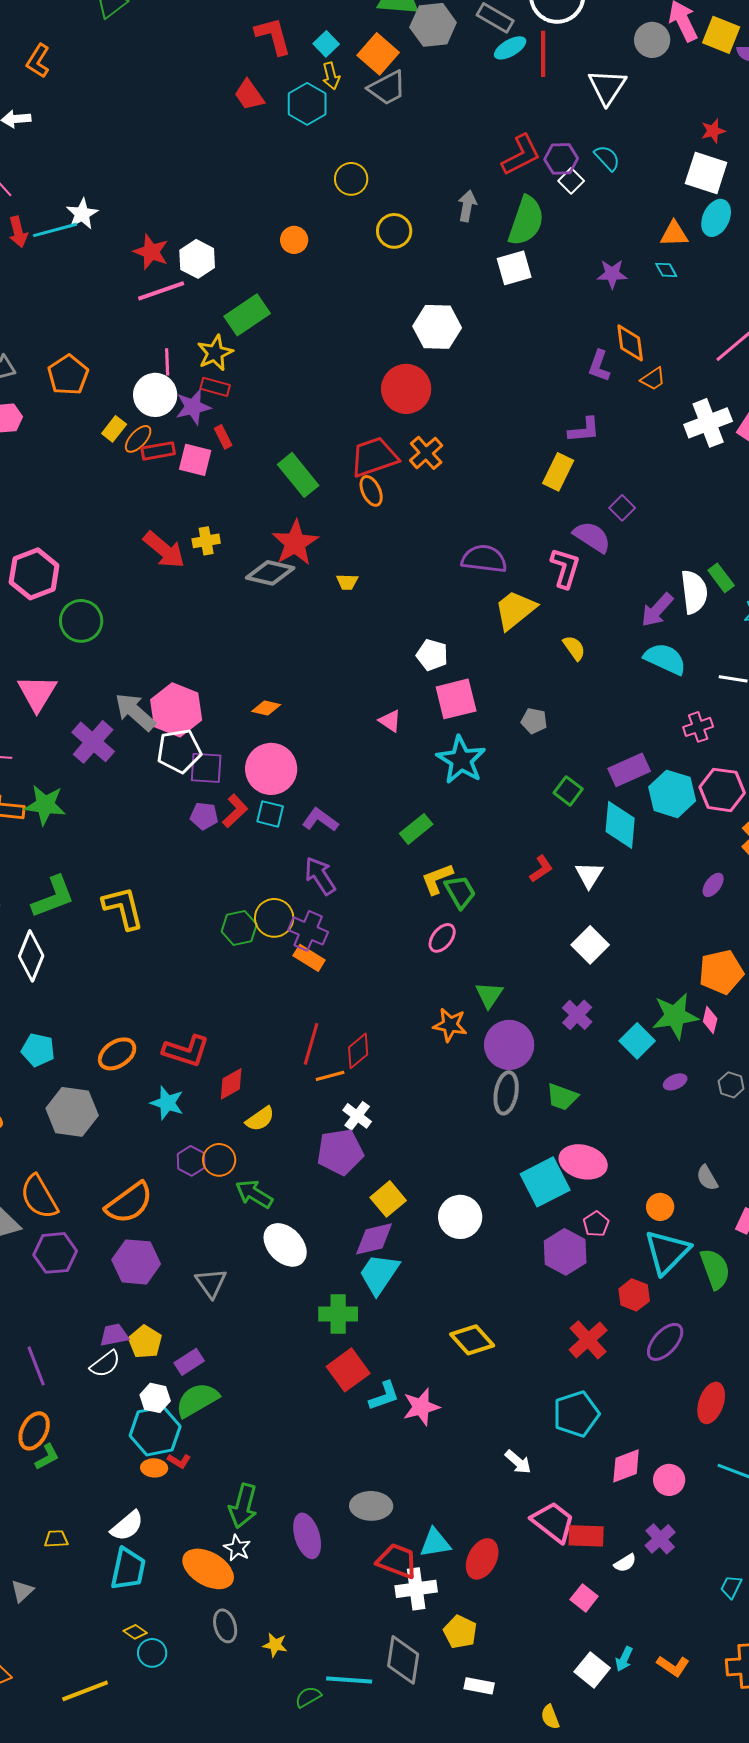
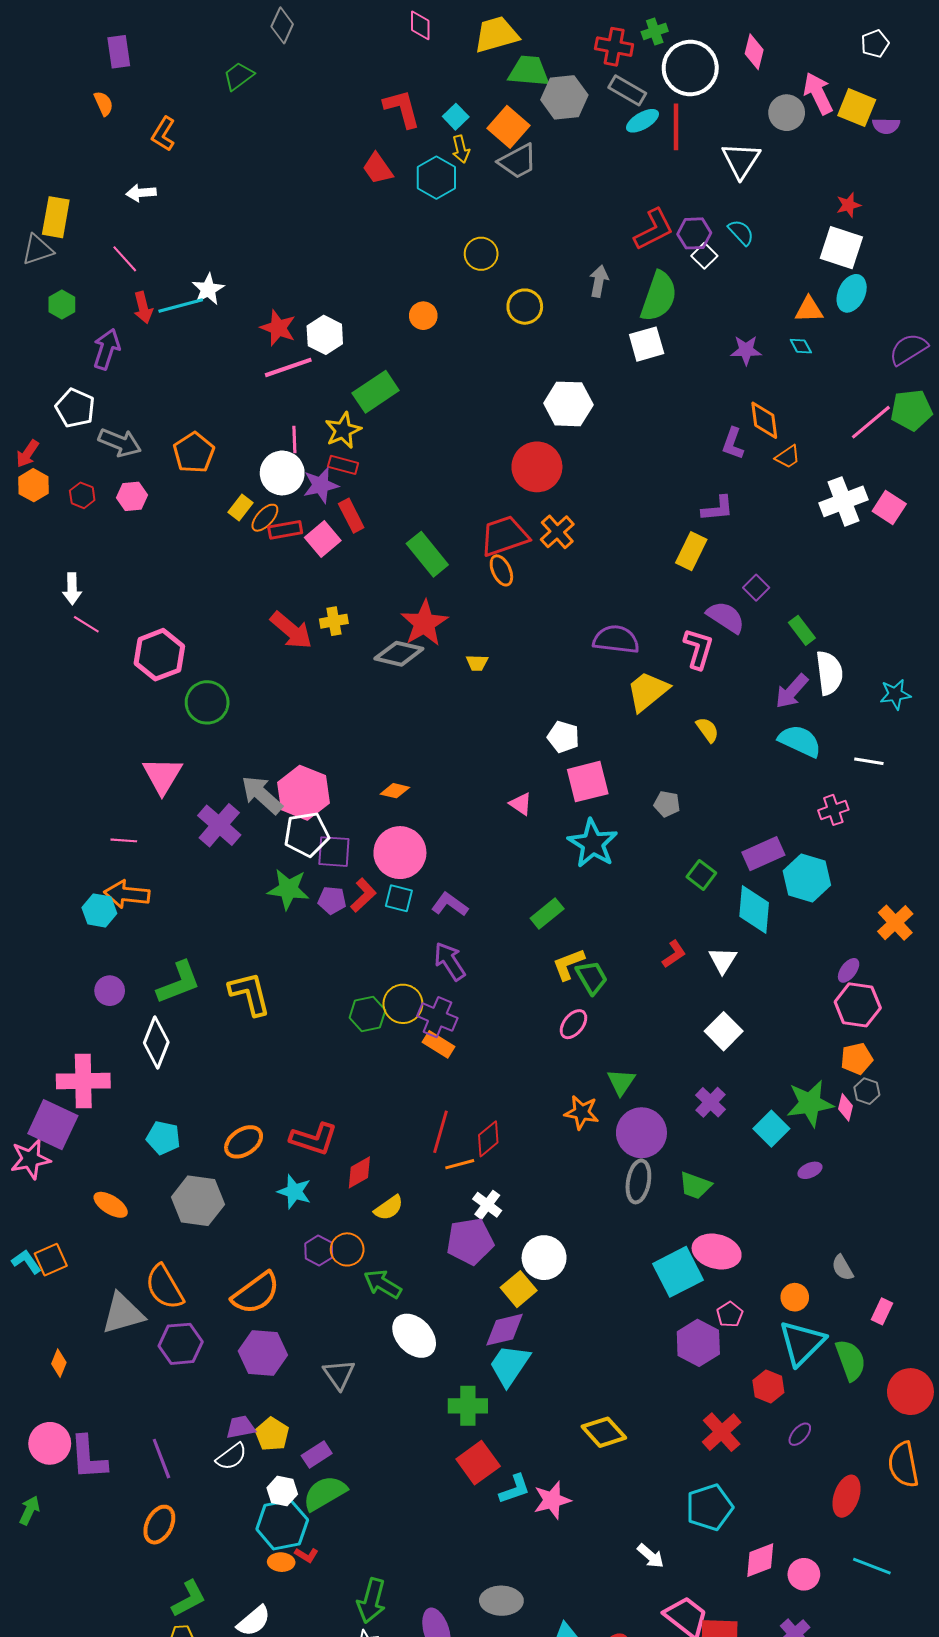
red rectangle: (223, 437) -> (351, 516), size x1.4
pink square: (195, 460) -> (323, 539), turned 36
green rectangle: (721, 578) -> (802, 630), moved
pink hexagon: (722, 790) -> (858, 1005), moved
green star: (45, 805) -> (288, 889), moved
orange pentagon: (721, 972) -> (857, 1059), size x0.7
gray hexagon: (731, 1085) -> (867, 1091), moved
white circle: (460, 1217) -> (544, 1258), moved
purple ellipse: (665, 1342) -> (800, 1434), size x0.6
green L-shape: (47, 1457) -> (189, 1599), moved, size x1.4

